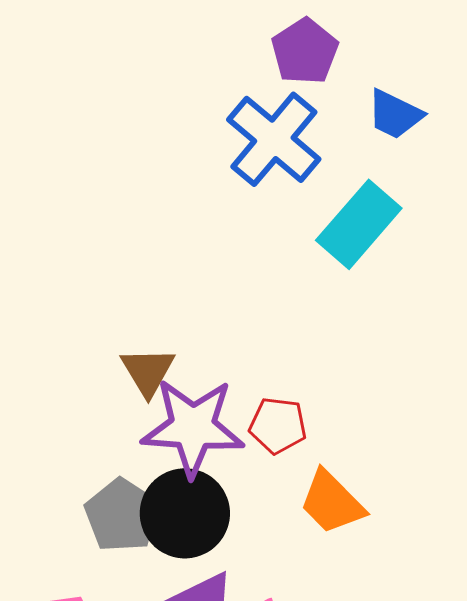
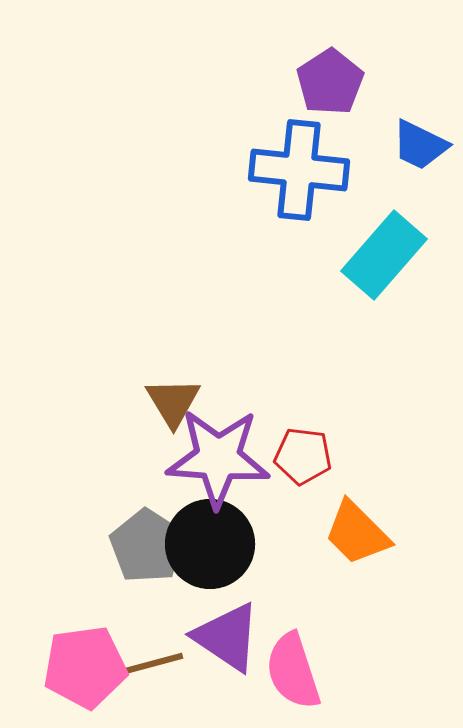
blue cross: (274, 139) -> (299, 170), turned -34

